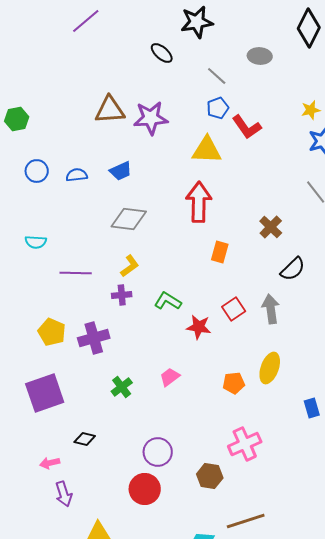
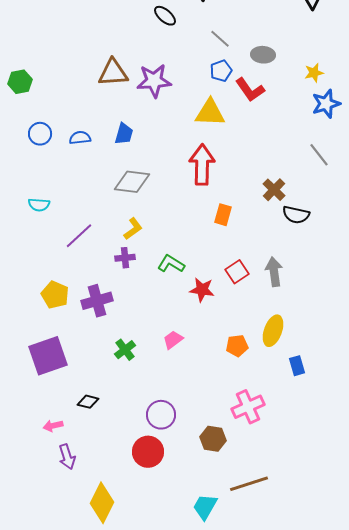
gray ellipse: (260, 56) -> (263, 55), moved
blue trapezoid: (121, 171) -> (124, 134), turned -50
black semicircle: (293, 269) -> (296, 215), moved, turned 56
purple line: (76, 273) -> (79, 236), turned -44
blue rectangle: (312, 408) -> (297, 366), moved

